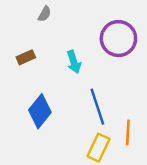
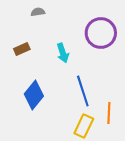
gray semicircle: (45, 14) -> (38, 12), turned -128

